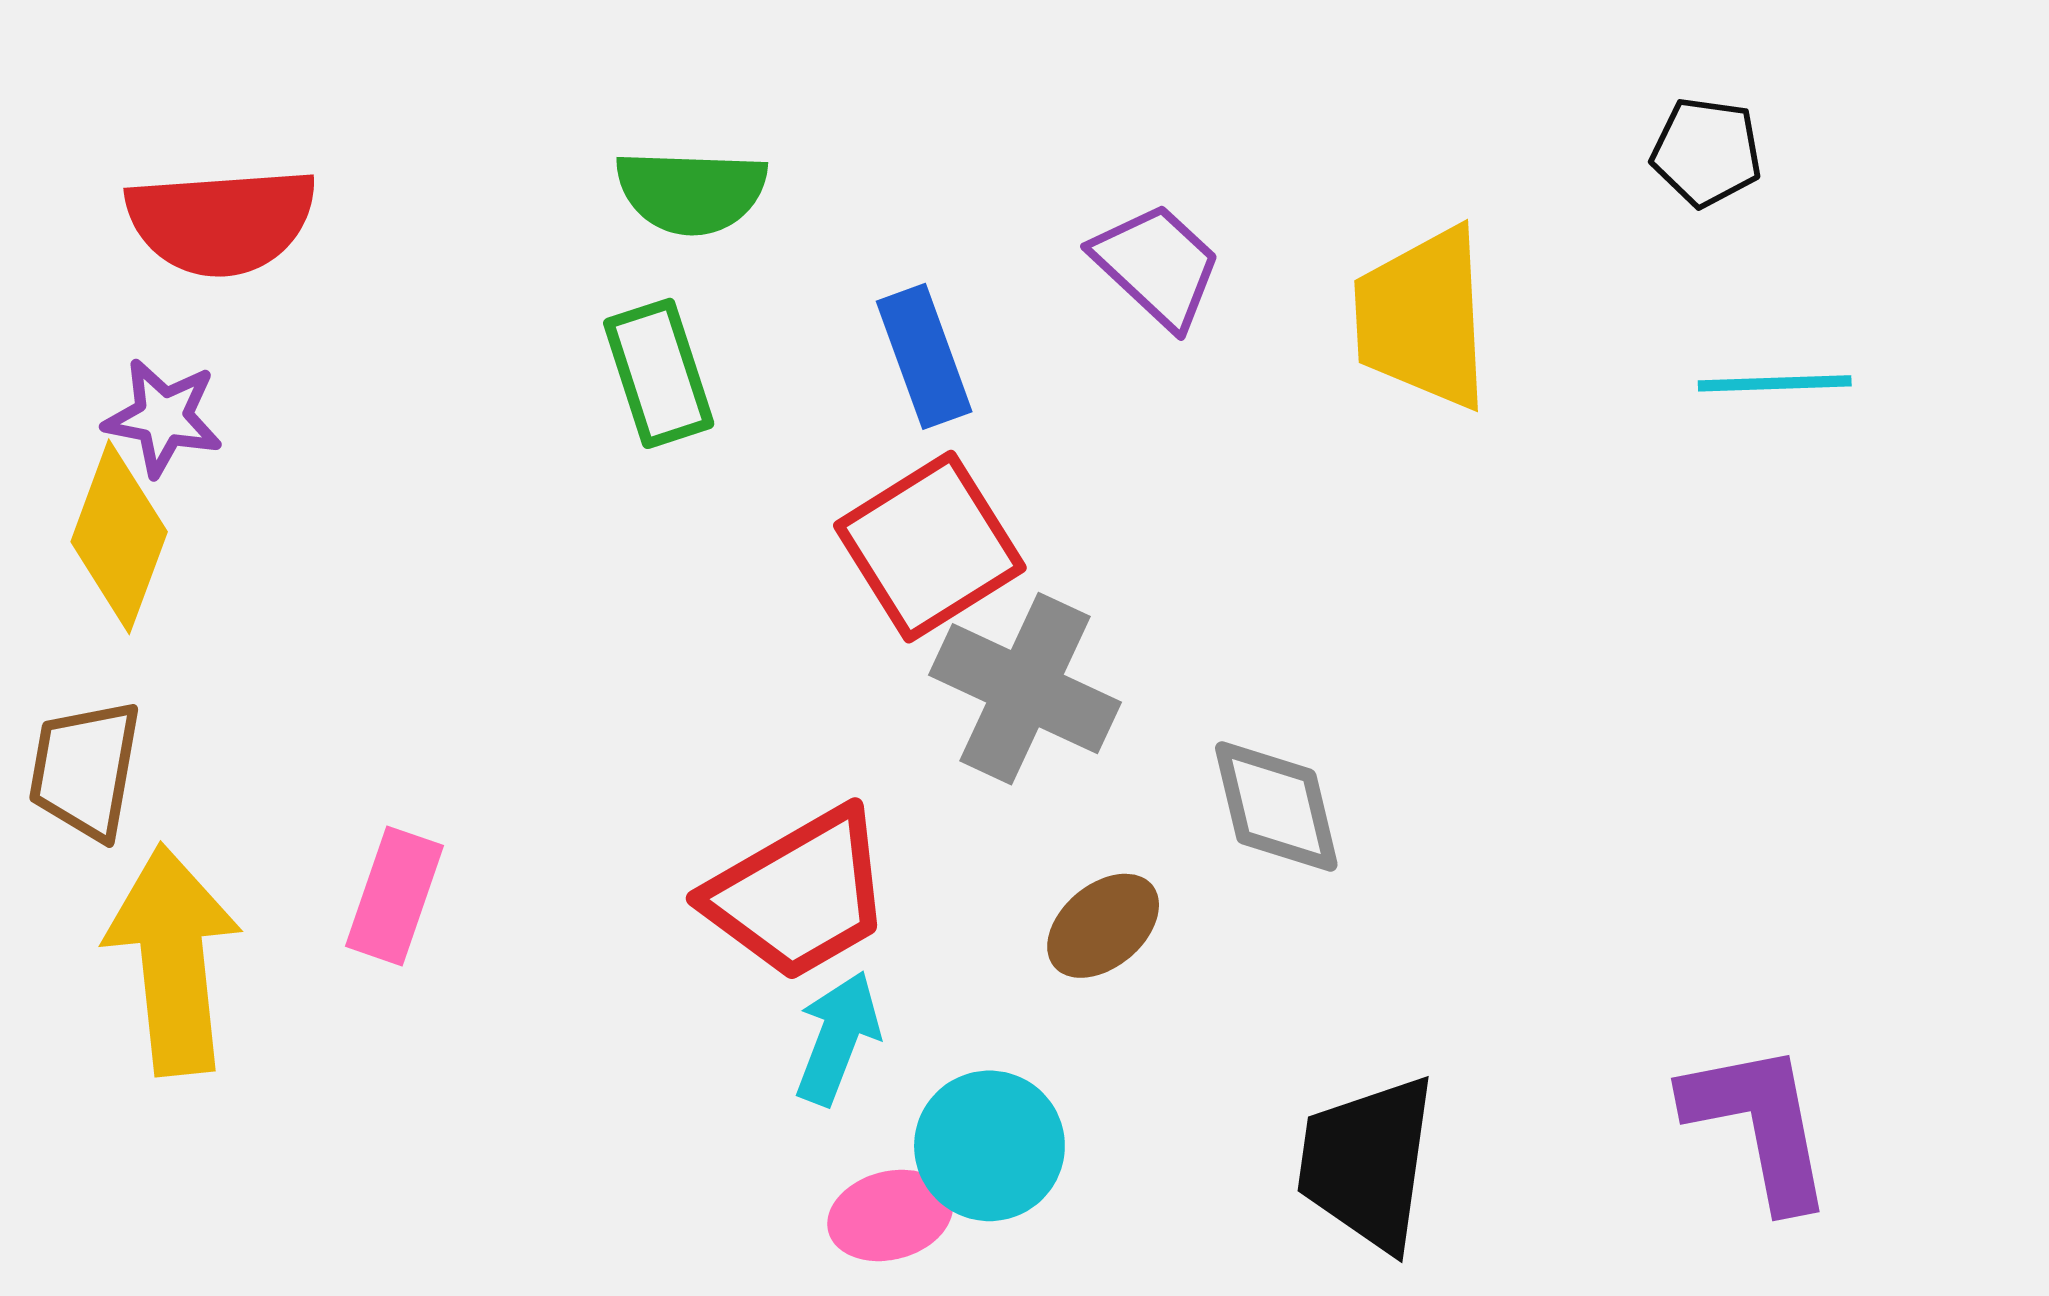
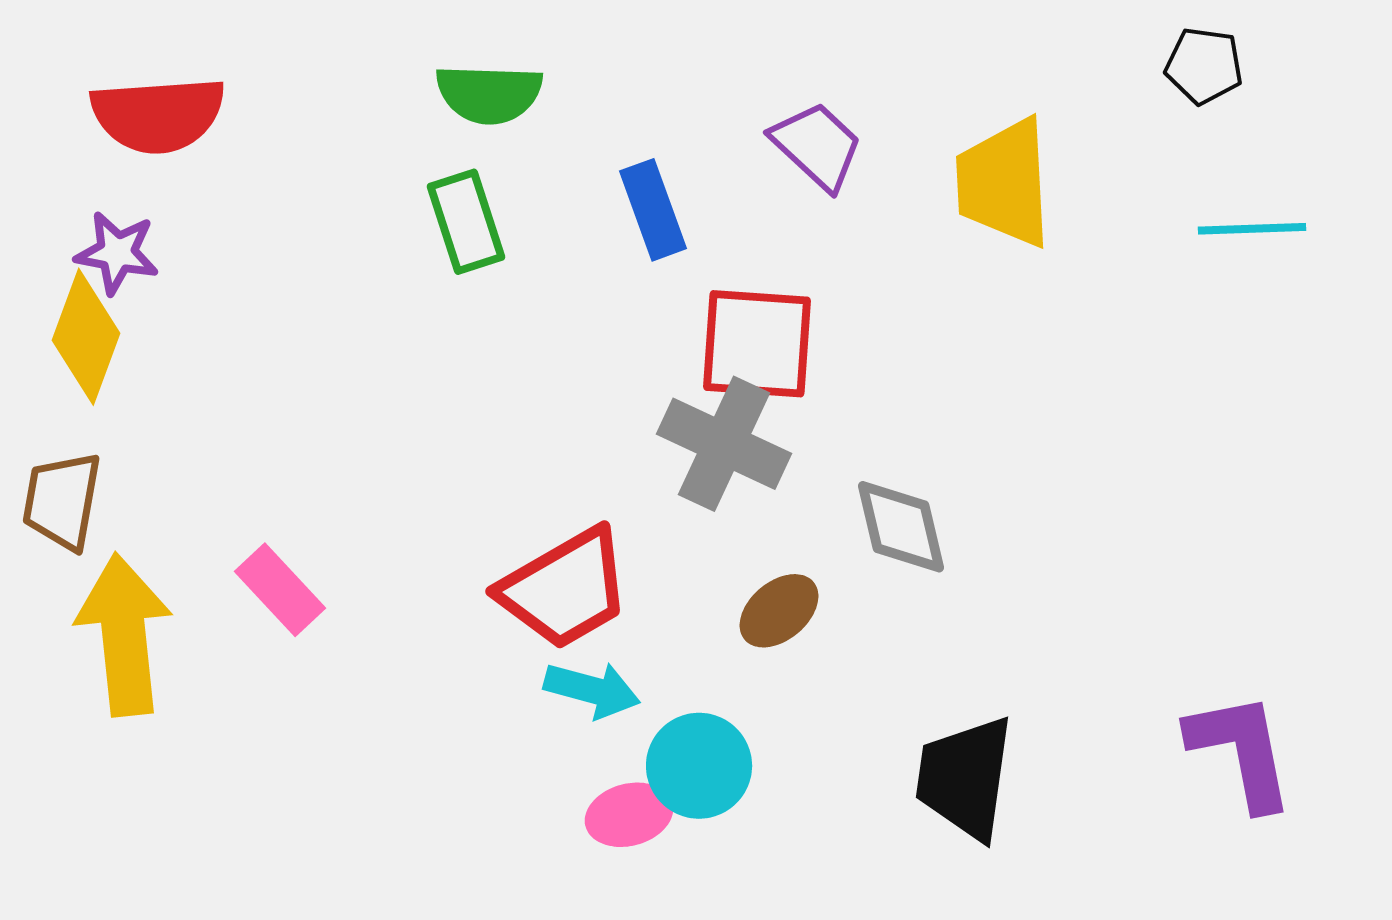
red square: (930, 547) -> (757, 344), moved, turned 36
pink rectangle: (395, 896) -> (280, 590), turned -62
cyan arrow: (838, 1038) -> (592, 690), turned 84

